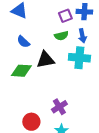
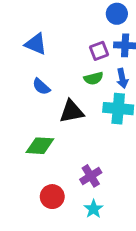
green diamond: (21, 71) -> (40, 146), moved

